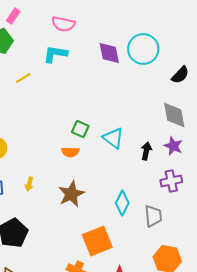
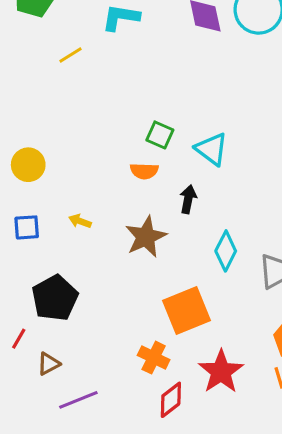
black arrow: (146, 151) -> (188, 199), moved
yellow arrow: (29, 184) -> (80, 221), turned 96

